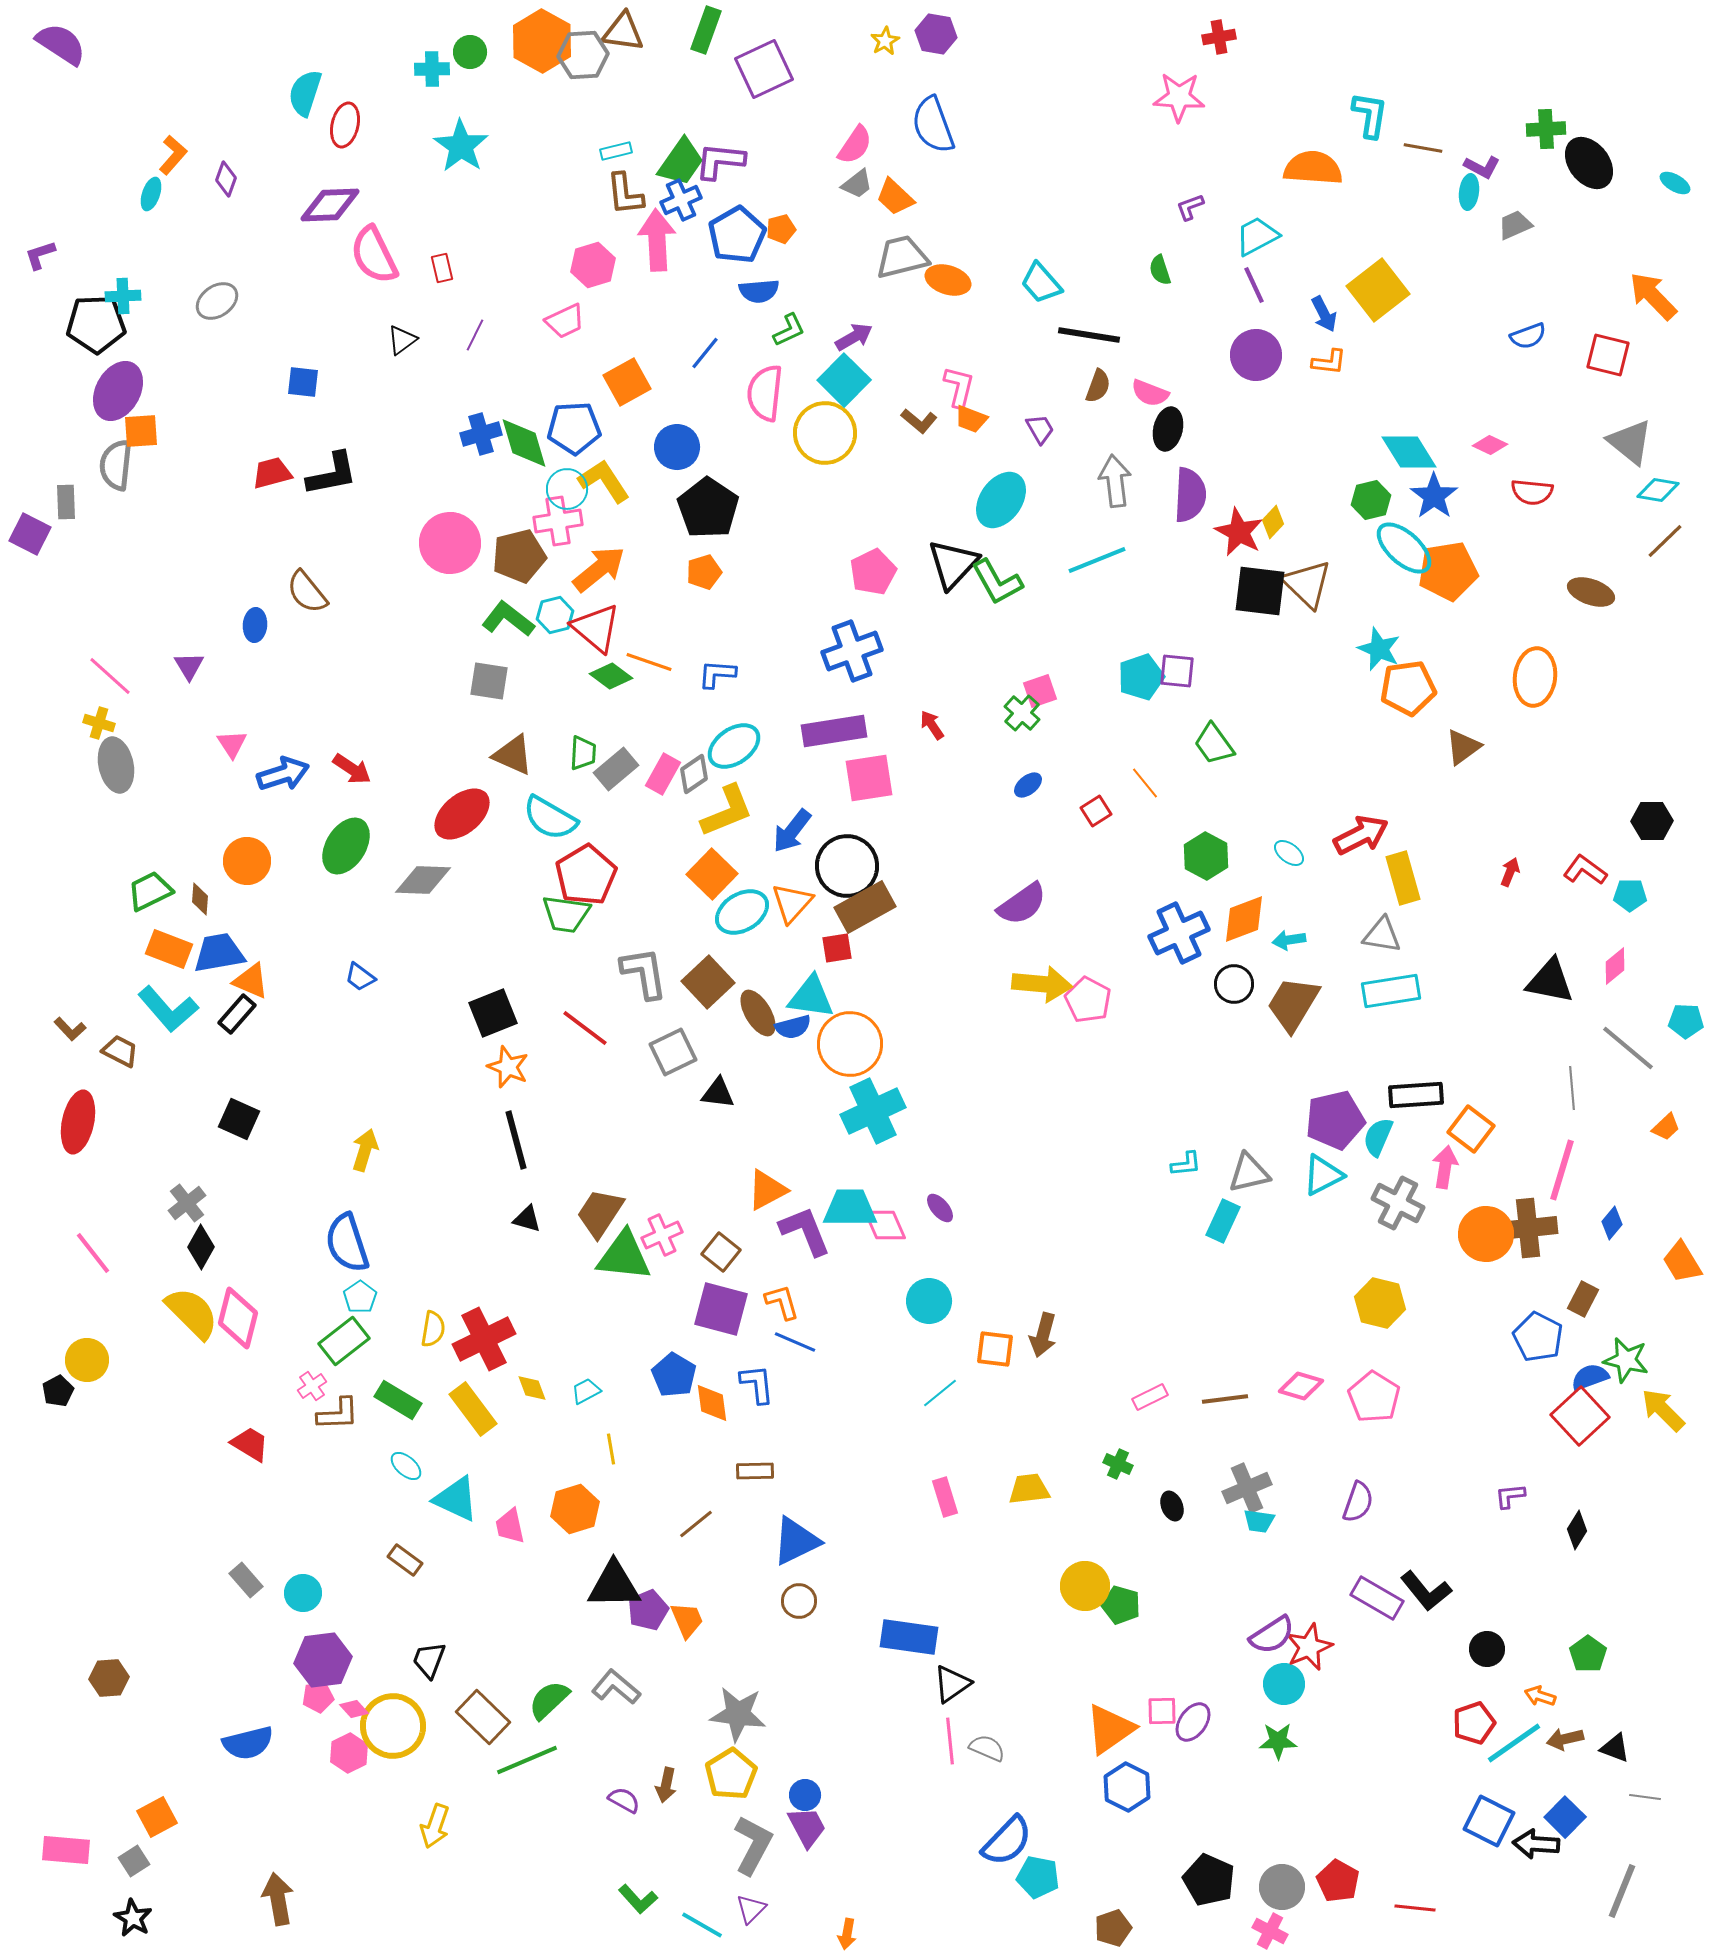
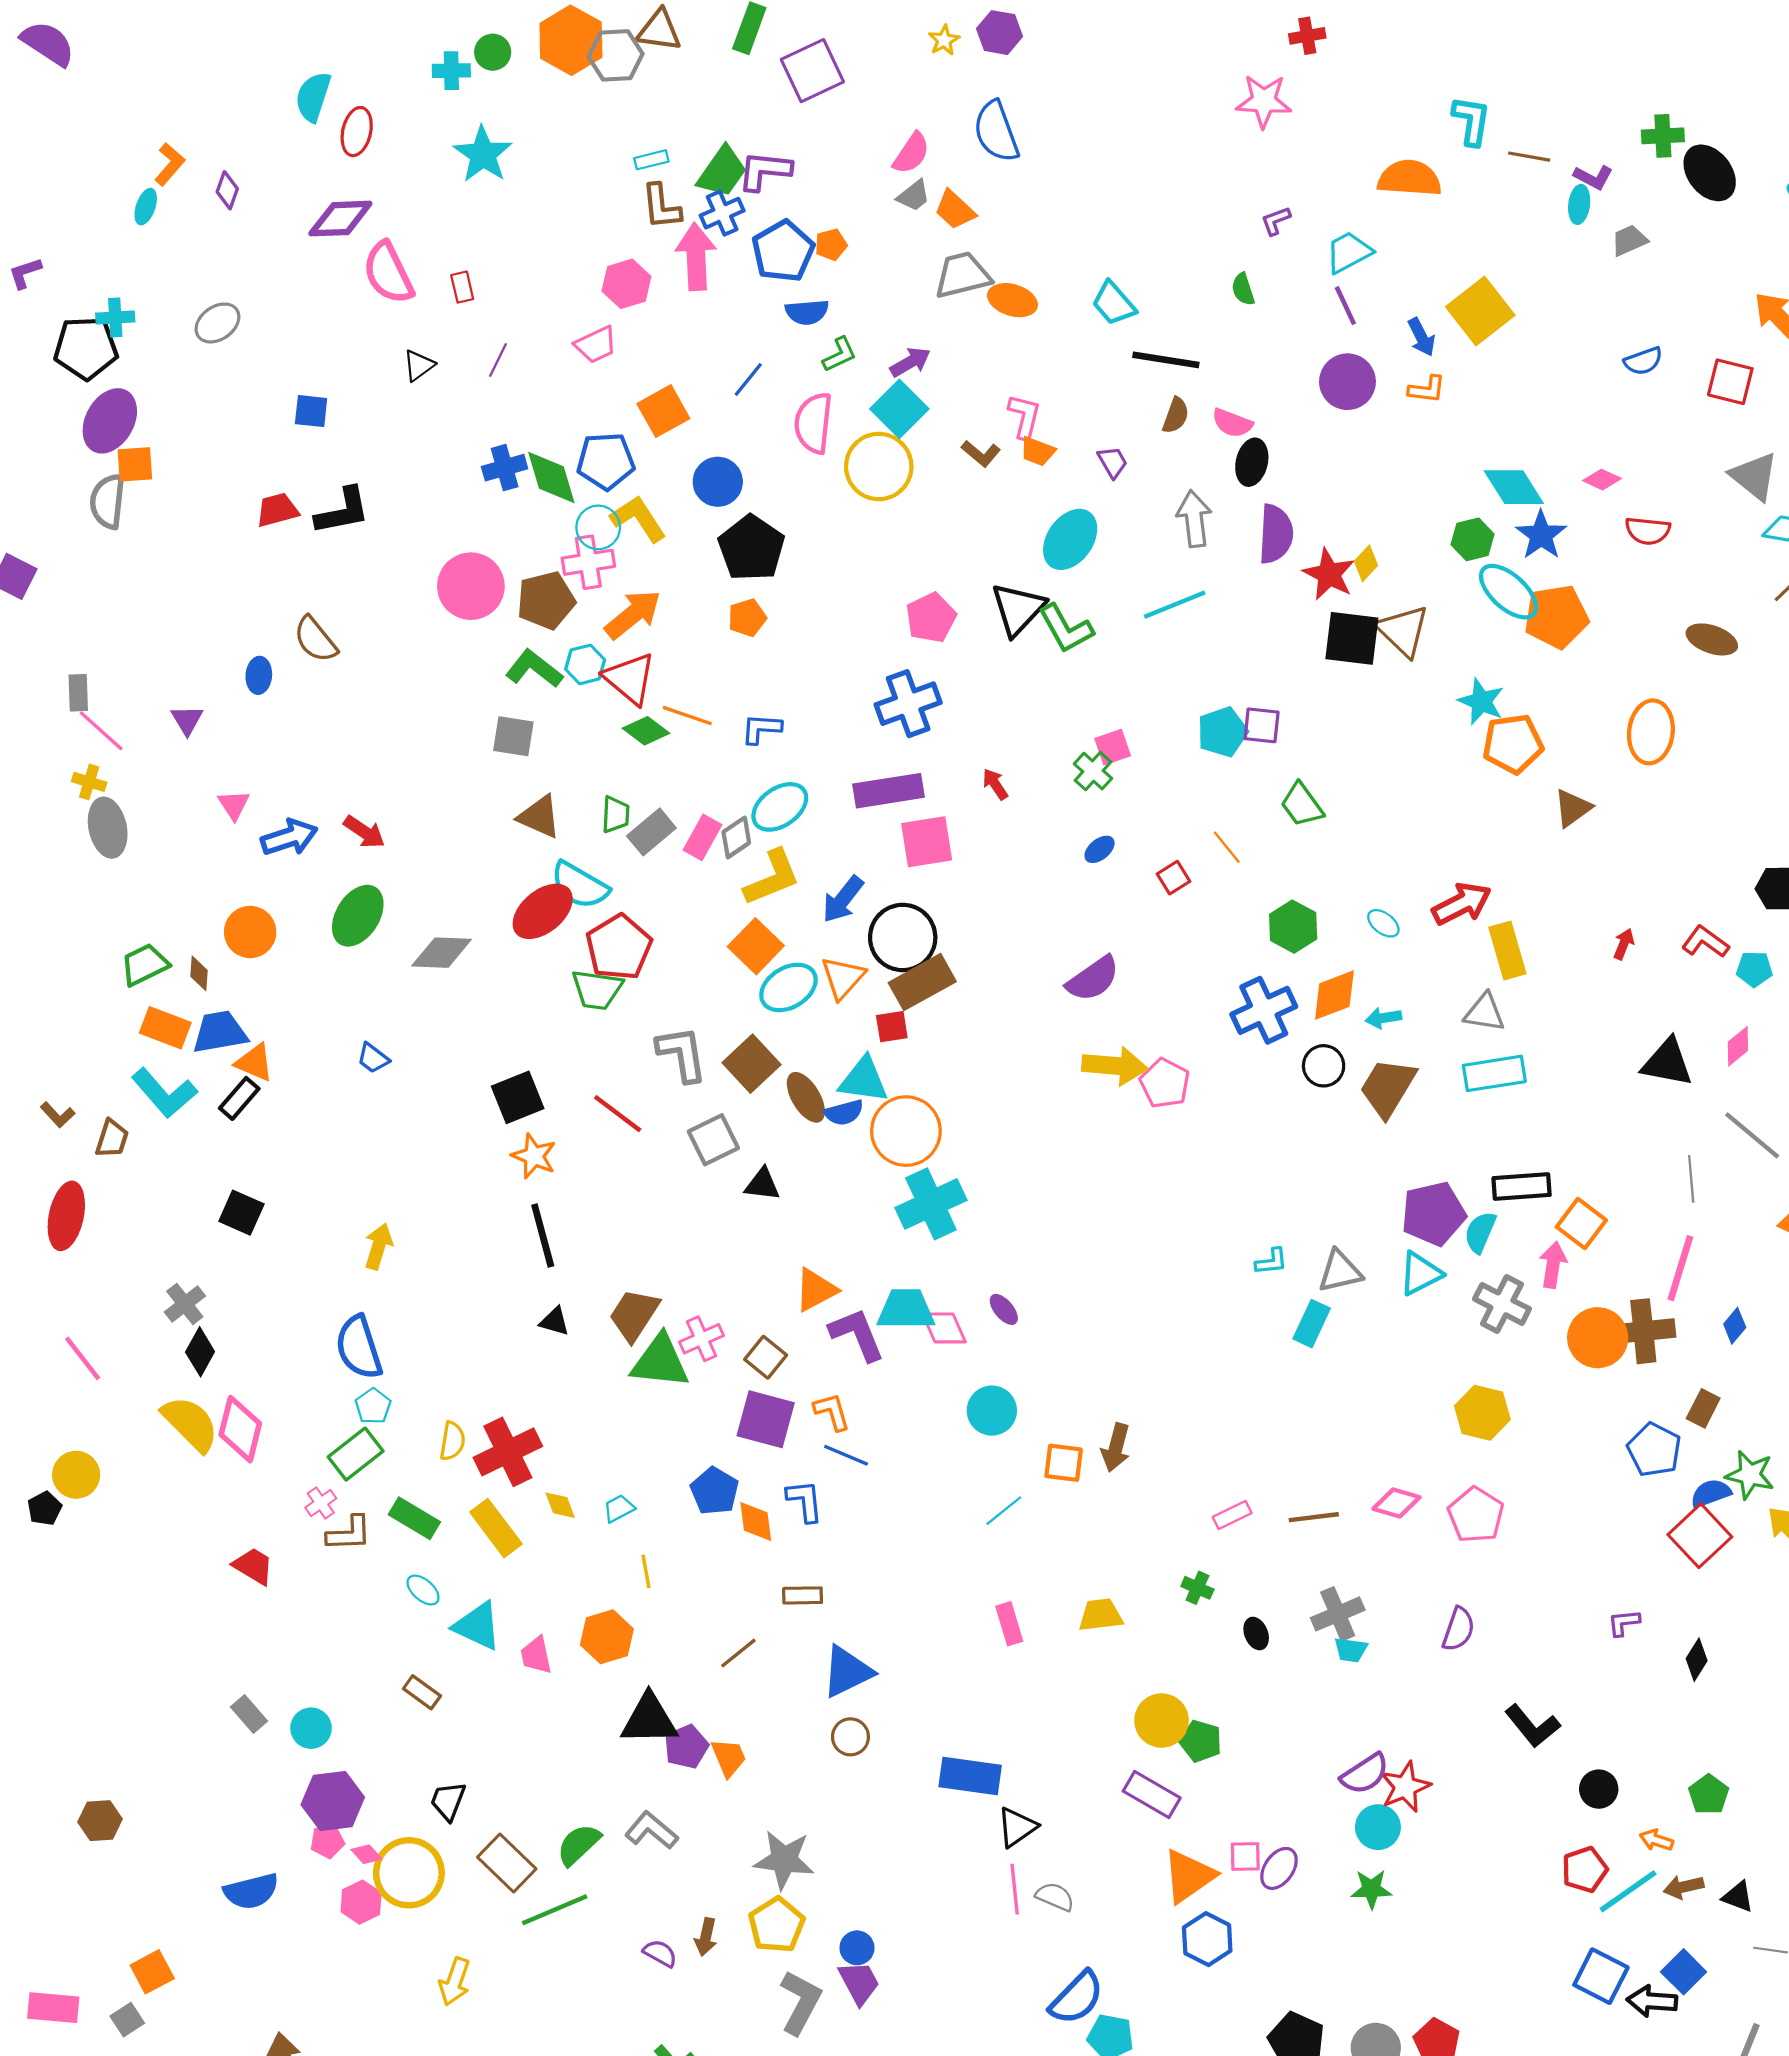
gray rectangle: (66, 502) -> (78, 693), moved
red ellipse: (462, 814) -> (543, 911), moved
brown trapezoid: (120, 1051) -> (112, 1139), turned 81
purple rectangle: (1377, 1598) -> (1152, 1794), moved

